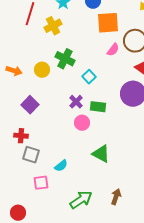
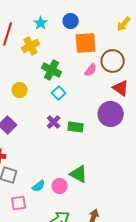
green cross: (65, 59) -> (52, 70), moved
cyan square: (89, 77) -> (59, 93), moved
pink circle: (82, 123) -> (60, 186), moved

